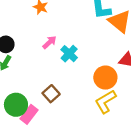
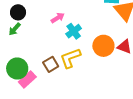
orange circle: (105, 78) -> (103, 46), moved
yellow L-shape: (106, 102) -> (70, 58), moved

